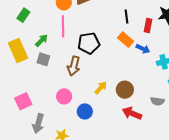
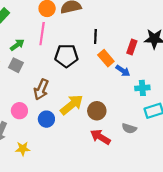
black line: (127, 16) -> (95, 36), moved
brown arrow: (74, 66) -> (41, 89), moved
yellow arrow: (101, 88) -> (72, 105), size x1.6
pink circle: (64, 96) -> (19, 111), moved
blue circle: (85, 111) -> (46, 119), moved

